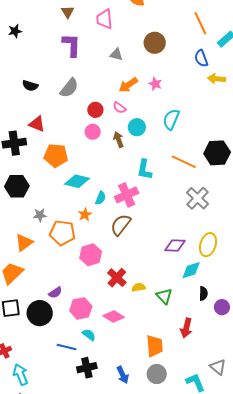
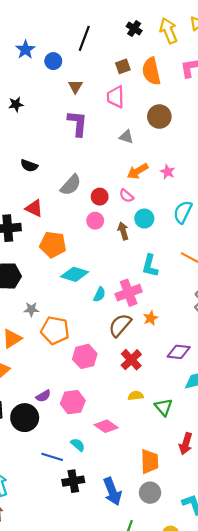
brown circle: (155, 43) -> (159, 117), moved
gray semicircle: (69, 88) -> (71, 185), moved
orange star: (85, 215) -> (151, 318), moved
red cross: (117, 278) -> (131, 360), moved
pink hexagon: (81, 308) -> (73, 402), moved
blue arrow: (123, 375) -> (112, 491), size x1.4

